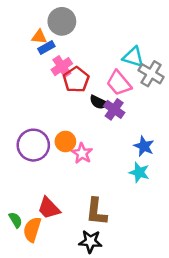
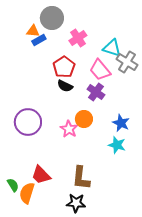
pink cross: (62, 67) -> (78, 38), moved
black semicircle: (99, 102) -> (65, 86), moved
orange circle: (65, 141) -> (84, 119), moved

